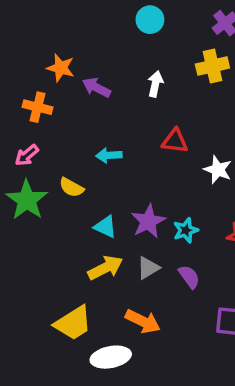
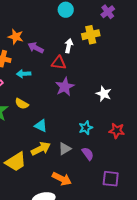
yellow cross: (212, 66) -> (91, 35), moved
red triangle: (175, 141) -> (59, 63), moved
cyan arrow: (109, 155) -> (24, 74), moved
purple star: (148, 221) -> (65, 87), moved
yellow trapezoid: (73, 323) -> (16, 162), moved

